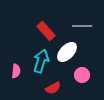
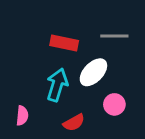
red rectangle: (46, 31) -> (64, 43), turned -36
pink semicircle: (16, 71) -> (22, 116), moved

